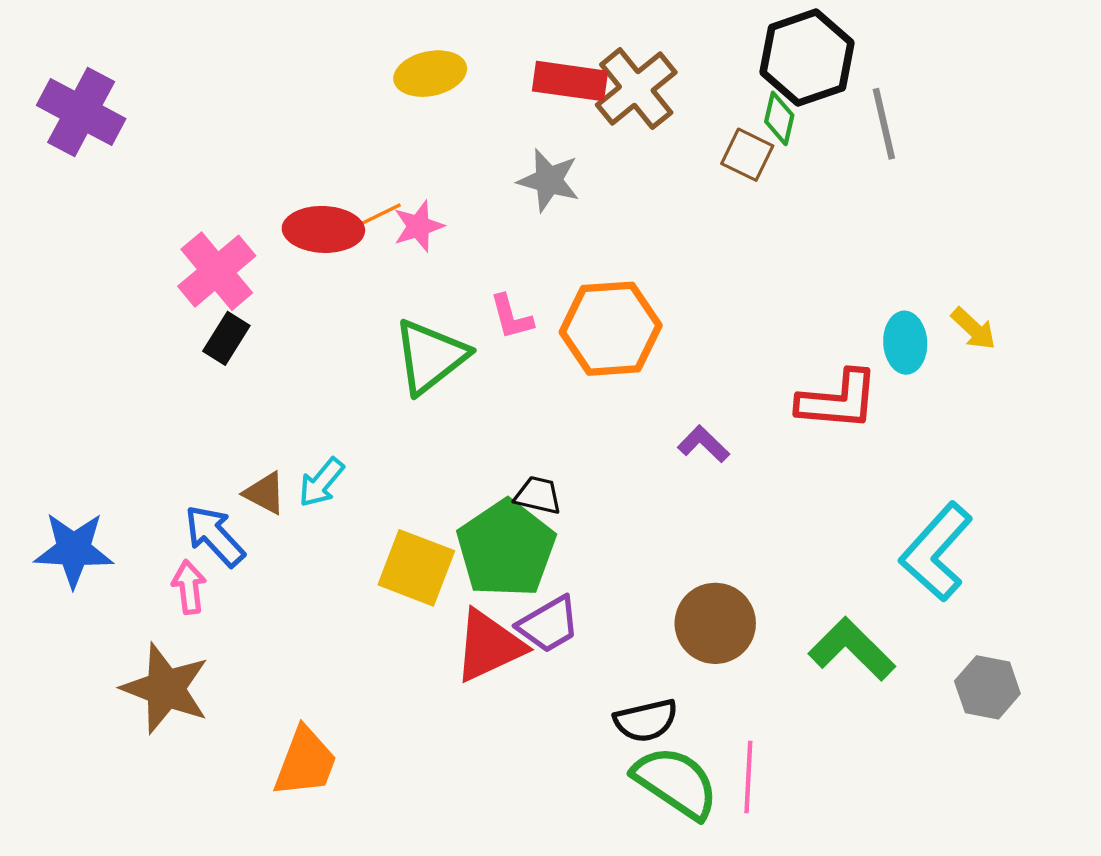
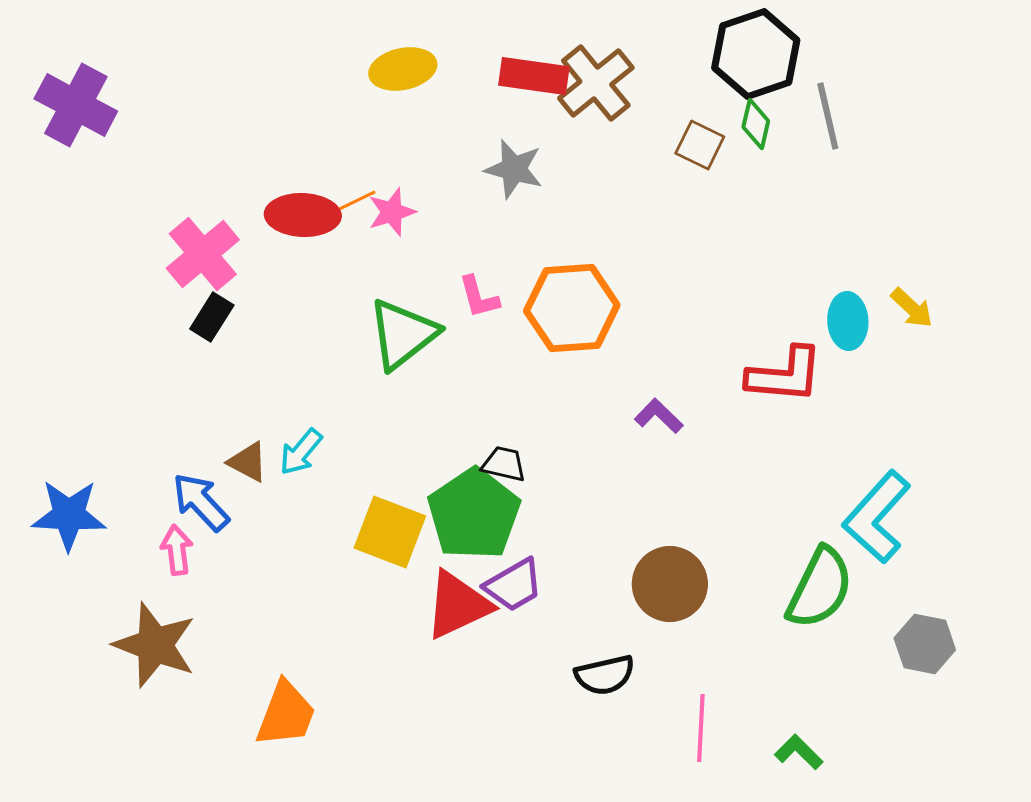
green diamond: (779, 118) -> (756, 124), moved
green L-shape: (852, 649) -> (799, 752), moved, size x0.6
green semicircle: (676, 782) -> (820, 588), moved, turned 82

